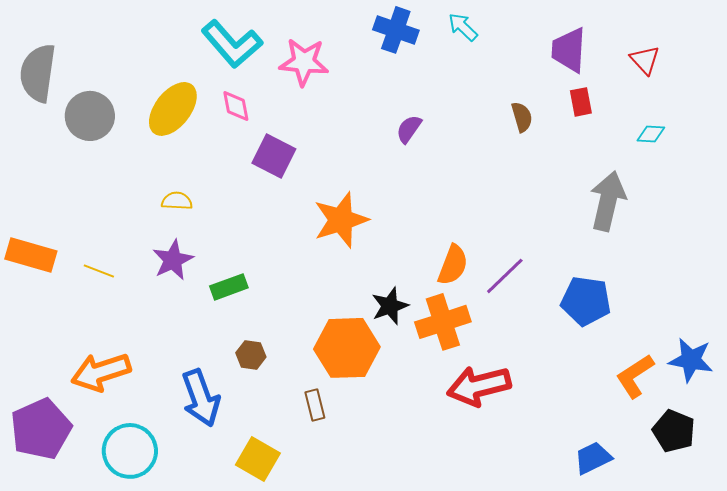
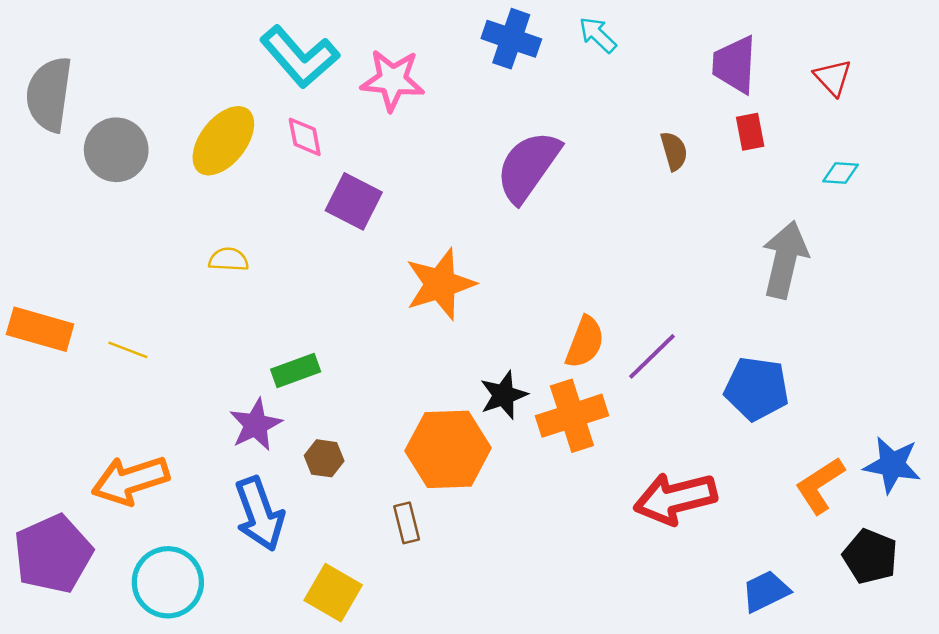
purple semicircle: (409, 129) -> (528, 167), size x2.0
purple star: (173, 260) -> (256, 425), moved
red arrow: (479, 386) -> (675, 498), moved

